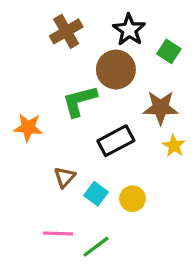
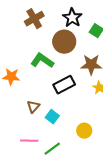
green L-shape: (79, 101) -> (42, 61), turned 50
yellow circle: (132, 199) -> (84, 131), moved

